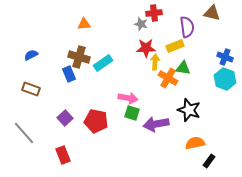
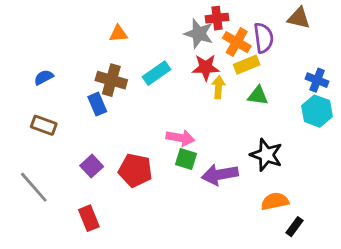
gray star: (141, 24) -> (199, 34), size x1.5
cyan rectangle: (103, 63) -> (156, 73), moved
orange cross: (168, 78) -> (237, 42), moved

